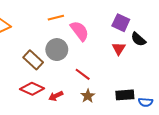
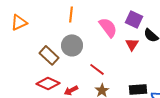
orange line: (56, 18) -> (71, 14), turned -70
pink semicircle: (80, 31) -> (108, 27), moved

